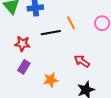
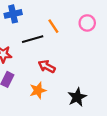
red arrow: (82, 61) -> (47, 66), moved

